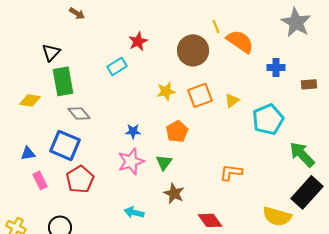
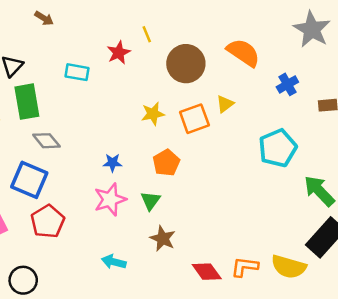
yellow line: (216, 26) -> (147, 34), moved
cyan rectangle: (117, 66) -> (77, 72), moved, turned 42
blue cross: (276, 67) -> (287, 84), turned -30
yellow triangle: (232, 100) -> (225, 104), moved
orange L-shape: (231, 172) -> (245, 267), moved

